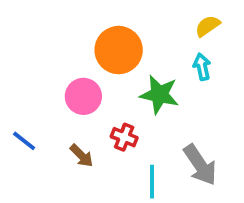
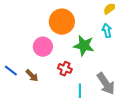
brown arrow: (82, 156) -> (32, 76), moved

